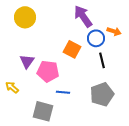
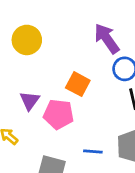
orange square: (72, 49) -> (78, 84), moved
blue line: (63, 92) -> (93, 152), moved

